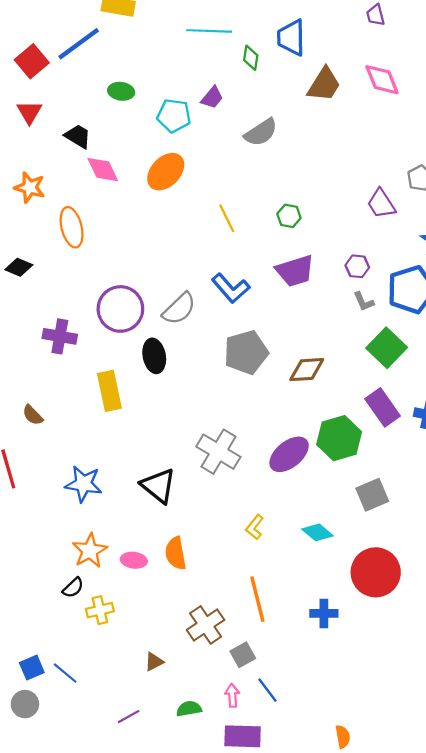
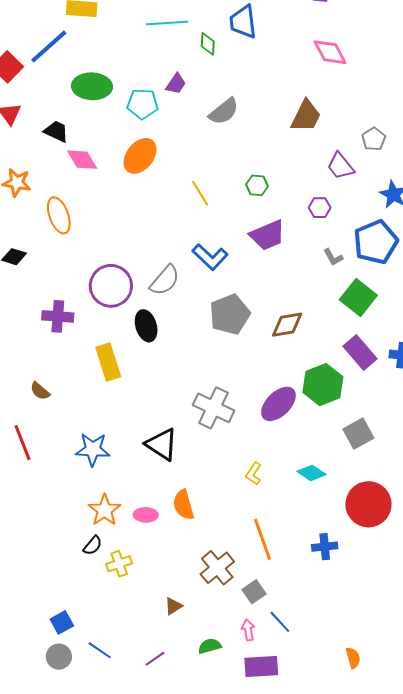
brown trapezoid: (324, 84) -> (306, 116), moved
green ellipse: (121, 91) -> (92, 86), size x1.6
purple hexagon: (357, 266) -> (320, 208), moved
blue line: (65, 673) -> (100, 650), moved

